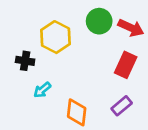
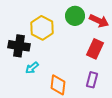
black cross: (25, 61) -> (19, 46), size x1.5
purple rectangle: (122, 106) -> (92, 80), turned -35

